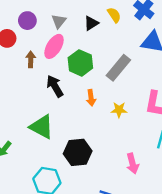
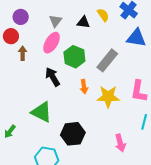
purple circle: (27, 21) -> (21, 17), moved
black triangle: (91, 23) -> (83, 22), turned 40
brown arrow: (31, 59) -> (23, 53), moved
yellow star: (119, 110) -> (108, 97), size x1.6

